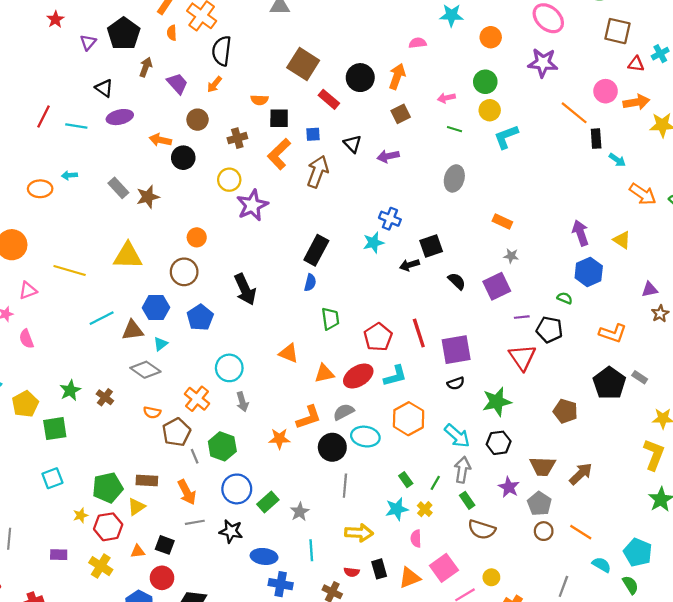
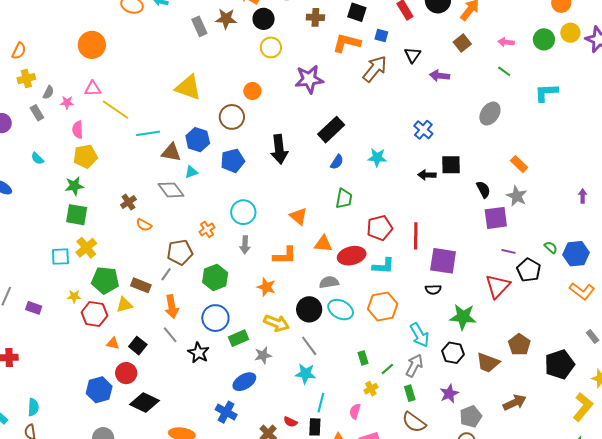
yellow circle: (490, 110) -> (570, 33), moved
brown square: (401, 114) -> (462, 43), turned -30
orange L-shape: (279, 154) -> (347, 43), turned 40
yellow circle: (229, 180) -> (271, 47), moved
brown star: (148, 197) -> (226, 19), moved
purple arrow: (580, 233) -> (583, 196), size x0.6
cyan star: (373, 243) -> (377, 158), moved
black rectangle: (316, 250) -> (331, 130), moved
gray star: (511, 256) -> (517, 196), size x1.5
yellow line: (70, 271) -> (115, 110), moved
blue hexagon: (589, 272) -> (576, 254), moved
black semicircle: (457, 281) -> (483, 189), moved
black pentagon: (609, 383) -> (560, 364), moved
green star: (70, 390) -> (74, 186), moved
orange cross: (197, 399) -> (207, 229), size x0.7
yellow pentagon: (25, 404) -> (85, 156), moved
orange semicircle: (152, 412) -> (144, 225), moved
orange L-shape: (309, 417) -> (285, 256), moved
gray line: (195, 456) -> (166, 274), moved, turned 40
brown trapezoid: (543, 466) -> (488, 363), moved
gray line: (345, 486) -> (309, 346), turned -60
cyan star: (397, 509) -> (306, 374), moved
gray line: (195, 522) -> (170, 335), turned 42
yellow arrow: (359, 533) -> (276, 323), moved
cyan line: (311, 550) -> (321, 403), moved
purple rectangle: (59, 555) -> (34, 308), moved
blue ellipse: (264, 556) -> (244, 382), moved, turned -55
yellow cross: (101, 566) -> (86, 248), moved

